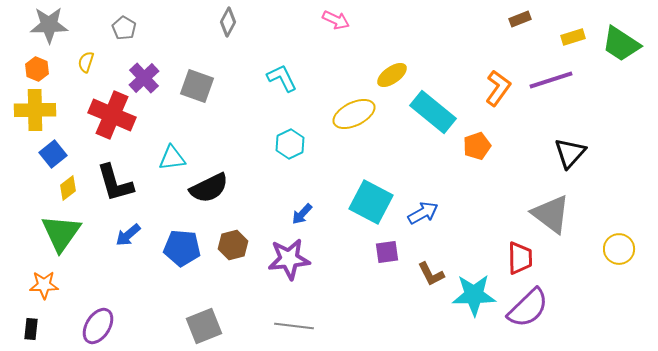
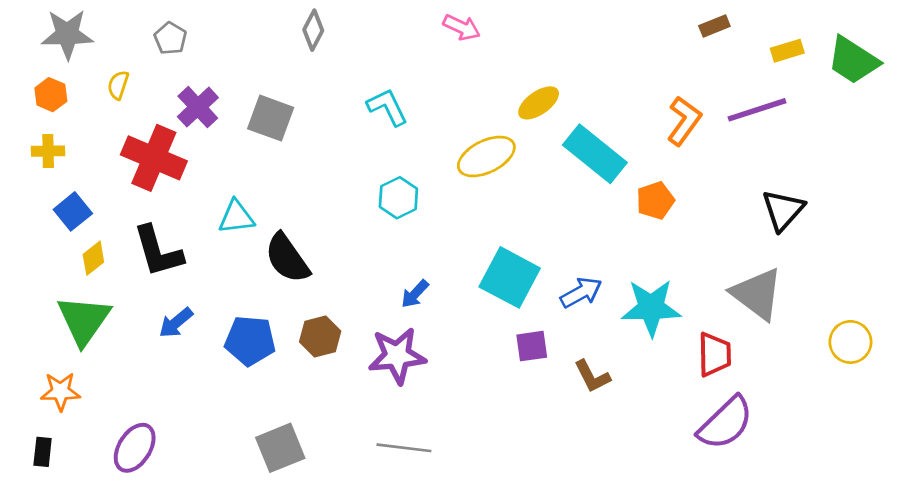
yellow cross: (35, 110) -> (48, 151), size x0.6
black semicircle: (209, 188) -> (287, 258), turned 81
cyan star: (474, 295) -> (651, 308), moved

